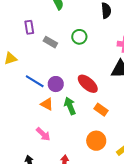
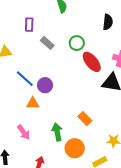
red ellipse: (88, 84) -> (92, 62), moved
orange triangle: (47, 104) -> (33, 103), turned -40
green arrow: (70, 106) -> (57, 132), moved

